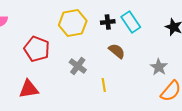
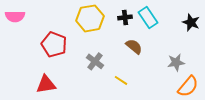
gray star: (159, 67) -> (176, 62), turned 30
yellow line: (104, 85) -> (121, 80), turned -48

